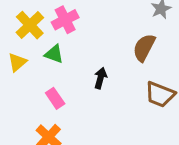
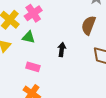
pink rectangle: (55, 98) -> (33, 67), turned -32

